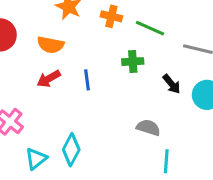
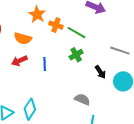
orange cross: (111, 16) -> (56, 25), moved
green line: (150, 28) -> (76, 33), moved
green cross: (133, 62) -> (76, 55), turned -32

